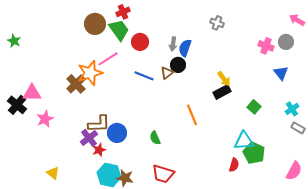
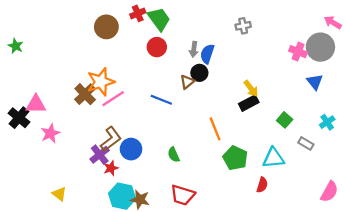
gray cross: (217, 23) -> (243, 26), turned -32
green trapezoid: (119, 30) -> (159, 19), moved
gray circle: (286, 42) -> (320, 47), size x1.6
pink line: (108, 59) -> (113, 99), moved
blue line: (144, 76) -> (161, 100), moved
brown L-shape: (99, 124) -> (111, 139), turned -35
gray rectangle: (298, 128) -> (306, 143), moved
green pentagon: (254, 153) -> (235, 158), moved

